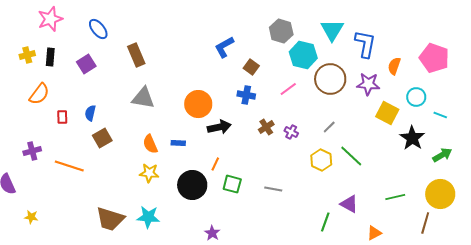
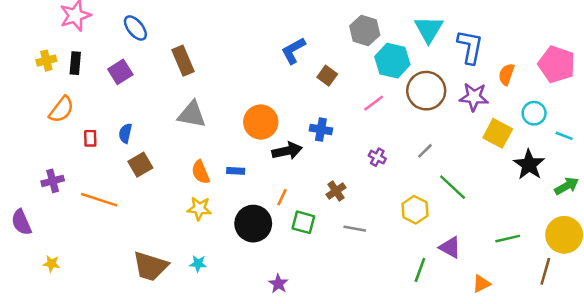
blue cross: (246, 95) -> (321, 130), moved
brown cross: (266, 127) -> (336, 191), moved
yellow hexagon: (321, 160) -> (415, 210), moved
cyan star: (148, 217) -> (198, 264), size x0.6

